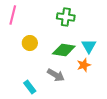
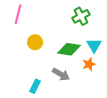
green cross: (66, 17) -> (81, 16), moved, turned -36
cyan rectangle: (30, 87) -> (35, 86), turned 64

